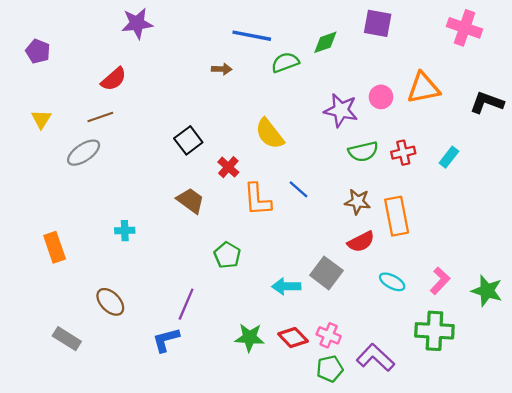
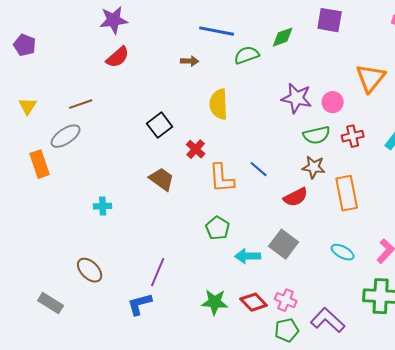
red semicircle: (114, 79) -> (118, 57), moved
orange triangle: (423, 88) -> (371, 78), turned -40
pink circle: (381, 97) -> (333, 102), moved
yellow semicircle: (270, 134) -> (219, 104), moved, turned 36
brown star: (358, 202) -> (314, 167), moved
red semicircle: (361, 242) -> (296, 197), moved
orange rectangle: (55, 247) -> (40, 164), moved
green pentagon: (227, 255) -> (218, 228), moved

